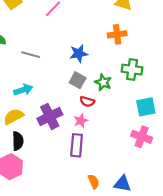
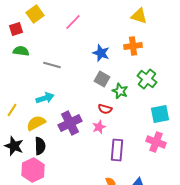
blue star: (79, 54) -> (101, 53), moved, turned 30
green cross: (132, 70) -> (147, 79), turned 30
gray square: (78, 80) -> (102, 79), moved
purple rectangle: (77, 145) -> (117, 150), moved

